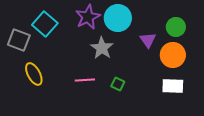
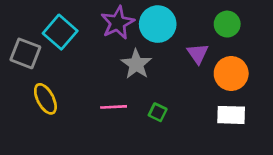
green circle: (176, 27) -> (227, 24), moved

